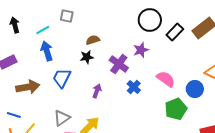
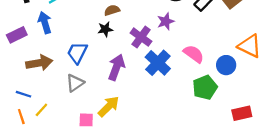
blue arrow: (47, 51) -> (45, 23), moved
blue cross: (134, 87) -> (158, 63), size x1.6
purple arrow: (97, 91) -> (116, 67), size x1.6
gray triangle: (62, 118) -> (75, 83), moved

